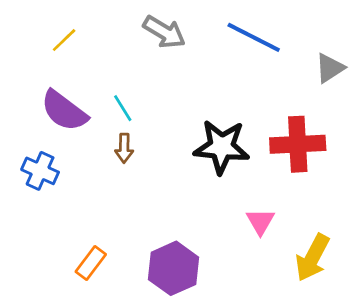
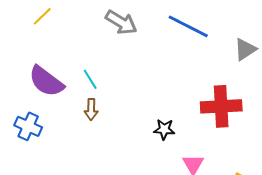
yellow line: (64, 40) -> (42, 16), moved
black star: (222, 147) -> (164, 129), moved, size x0.5

